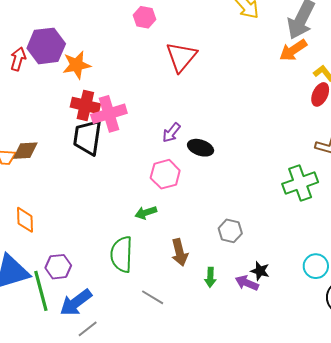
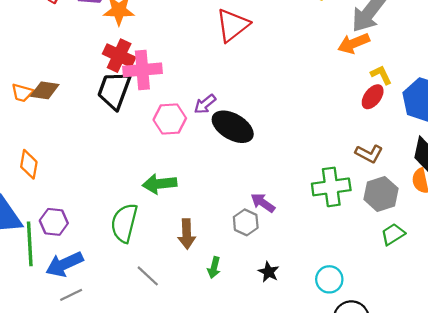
black ellipse: (201, 148) -> (233, 127), size x1.5
pink hexagon: (165, 174) -> (170, 119), moved
green arrow: (146, 213) -> (160, 184), size x1.4
purple arrow: (247, 283) -> (263, 203), moved

